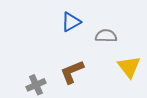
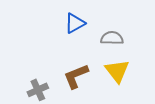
yellow triangle: (129, 67) -> (117, 71), moved

